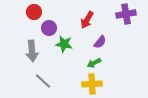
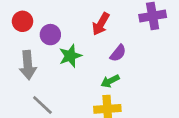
red circle: (34, 12) -> (22, 21), moved
green star: (64, 44) -> (70, 56), turned -30

